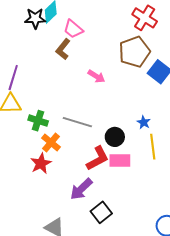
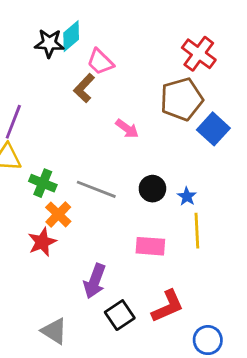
black circle: (115, 137) -> (152, 189), moved
red L-shape: (98, 158) -> (168, 306), moved
purple arrow: (81, 189) -> (95, 281), turned -30

